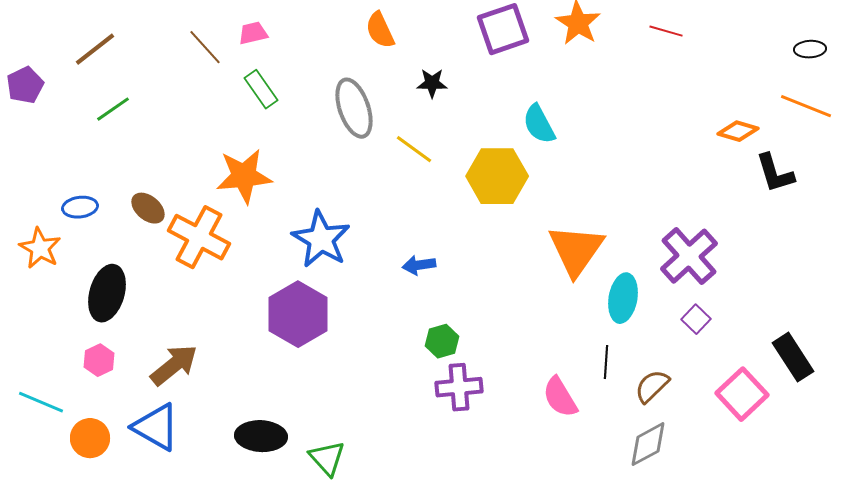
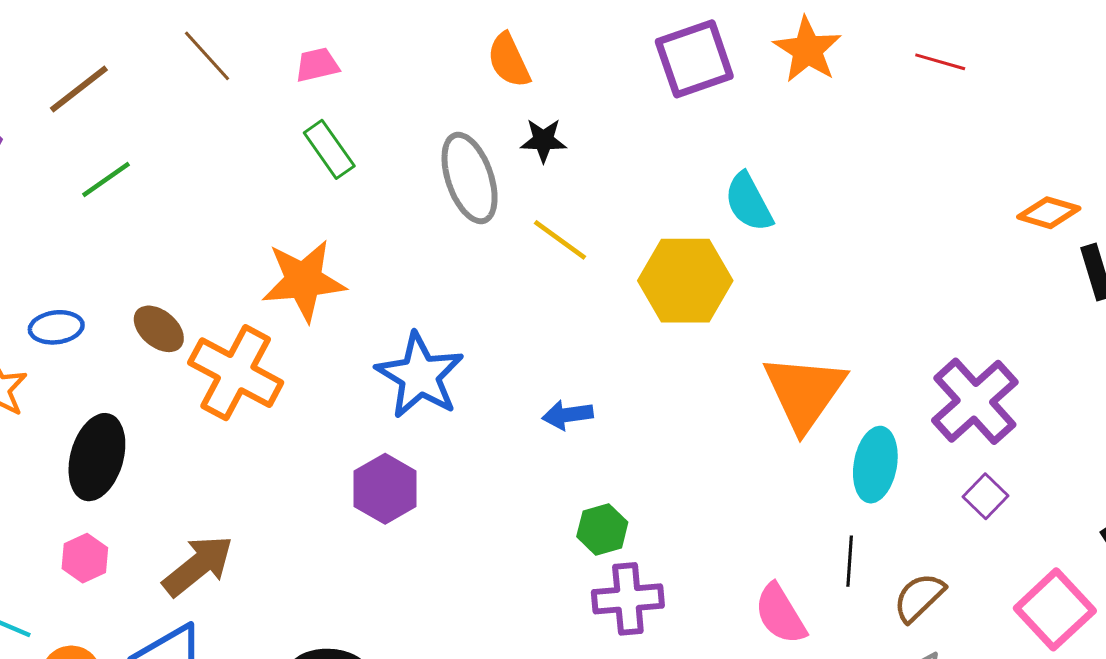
brown line: (205, 47) -> (207, 56), moved
black star: (432, 83) -> (543, 140), moved
purple hexagon: (298, 314) -> (385, 489), size x0.7

